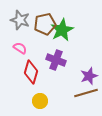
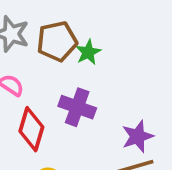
green star: (62, 30) -> (88, 52), size x0.6

